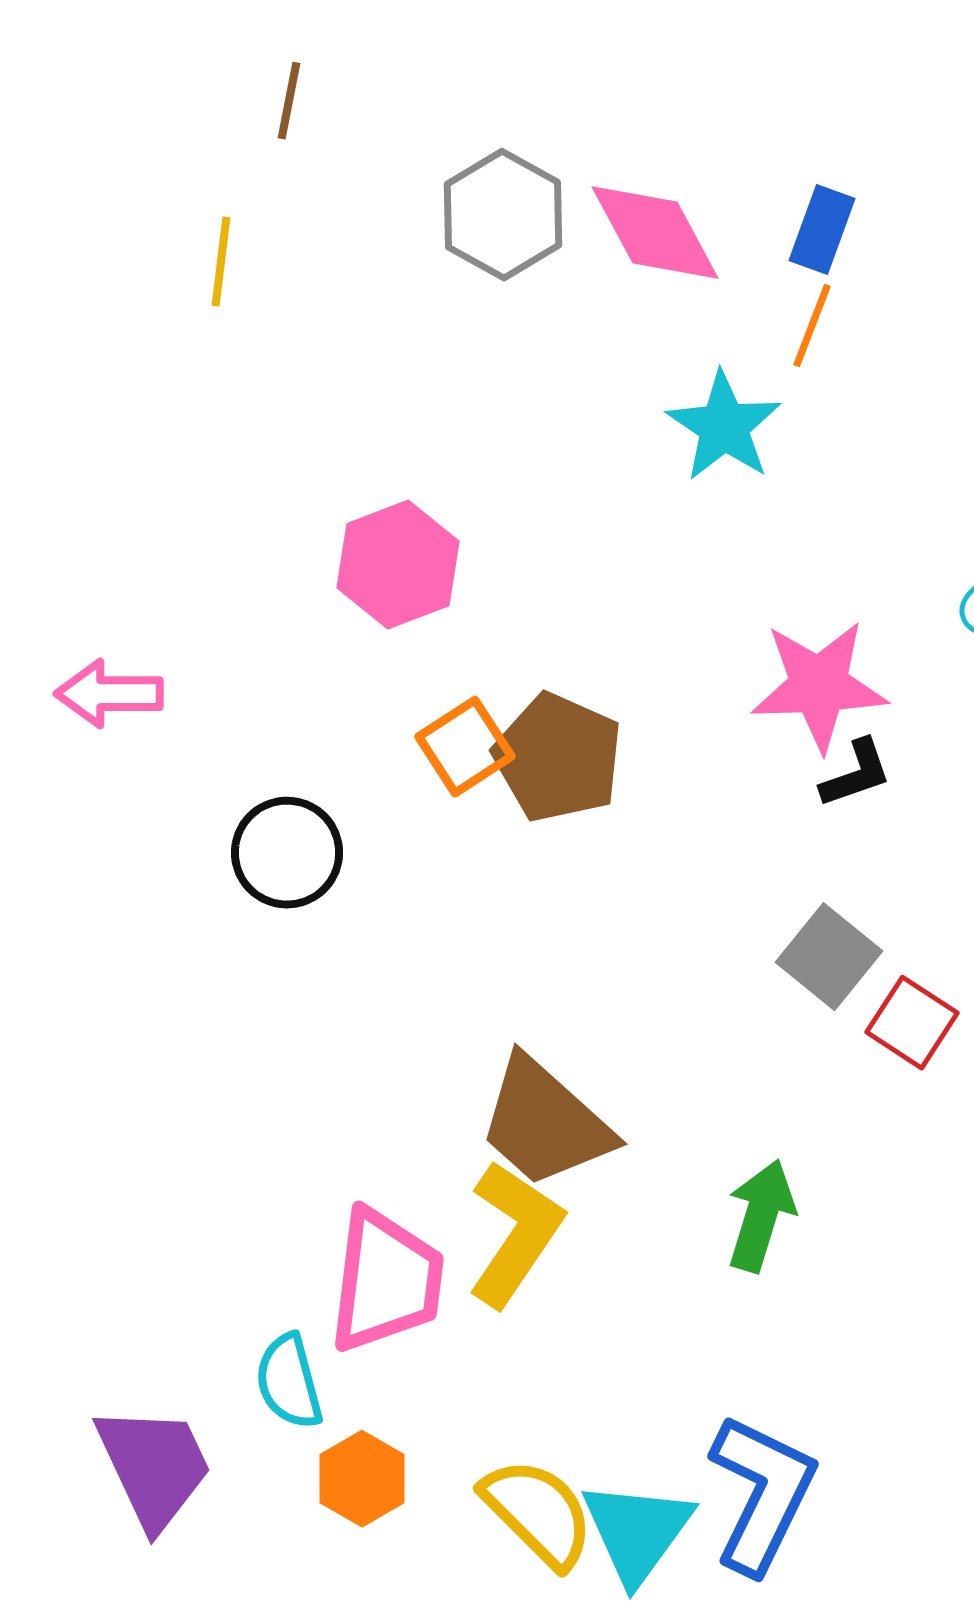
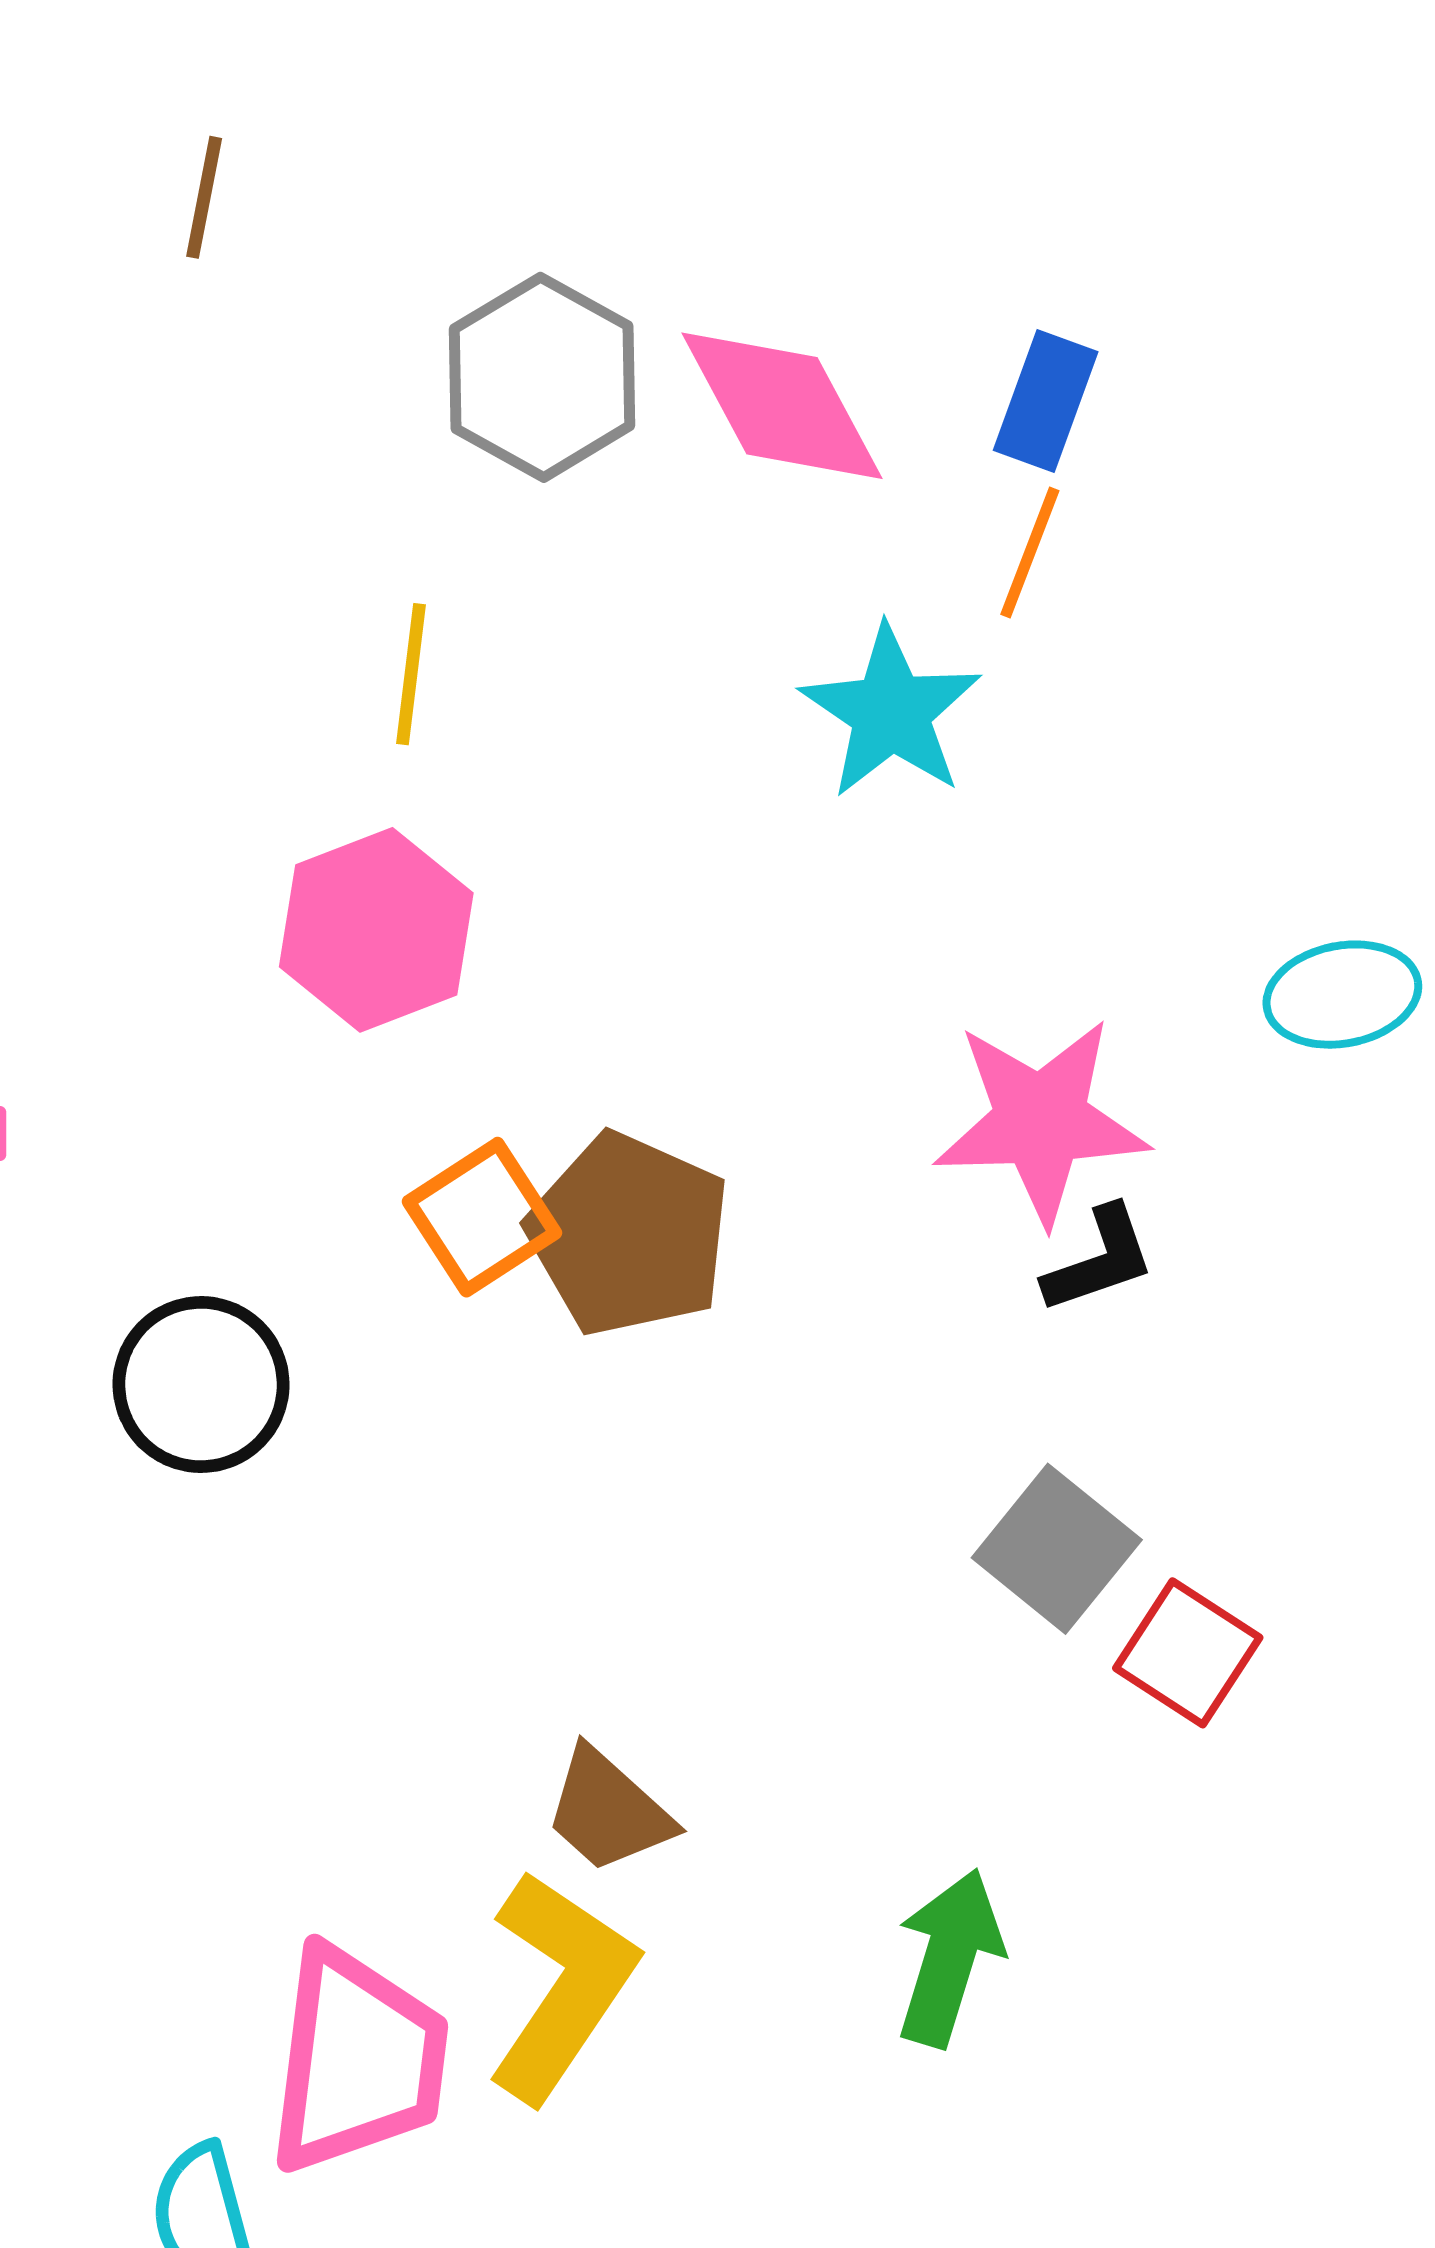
yellow line: (221, 262) -> (411, 674), moved
brown trapezoid: (545, 1123) -> (608, 1811), size x0.6

